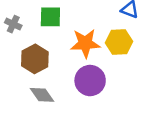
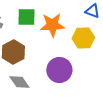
orange star: (85, 43) -> (52, 25), moved

